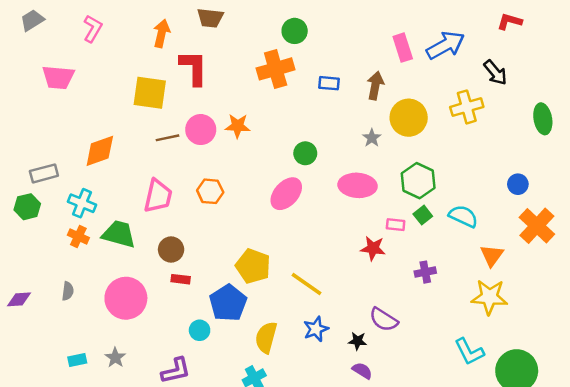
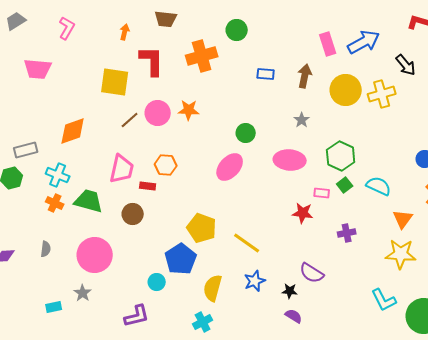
orange arrow: (162, 33) -> (125, 32), size x0.7
orange cross: (276, 69) -> (202, 56), moved
yellow circle: (409, 118) -> (346, 90), moved
brown line: (167, 138) -> (130, 120), turned -30
red rectangle: (181, 279) -> (148, 186), moved
gray star: (115, 358) -> (83, 293), moved

